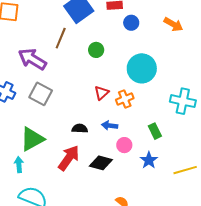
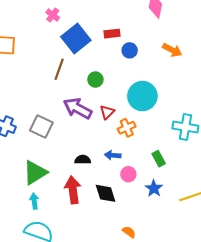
purple arrow: (32, 59) -> (77, 108), moved
red triangle: (102, 93) -> (107, 112), moved
red arrow: (69, 158) -> (73, 190), turned -40
black diamond: (101, 163) -> (106, 193), turned 60
cyan arrow: (19, 165) -> (34, 201), moved

